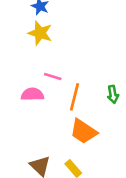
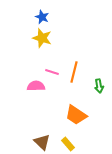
orange line: (75, 97) -> (74, 72), moved

